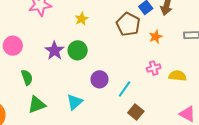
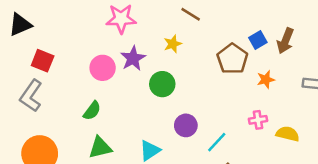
pink circle: (13, 46) -> (103, 68), moved
purple star: (54, 51) -> (133, 58), moved
green semicircle: (27, 77) -> (92, 111), turned 49

